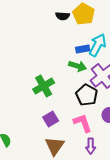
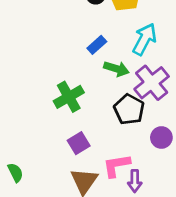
blue rectangle: (83, 49) -> (97, 45), moved, turned -32
pink L-shape: (83, 123) -> (116, 166), moved, turned -80

